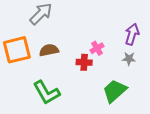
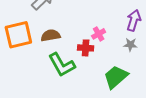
green L-shape: (46, 93) -> (62, 65), moved

